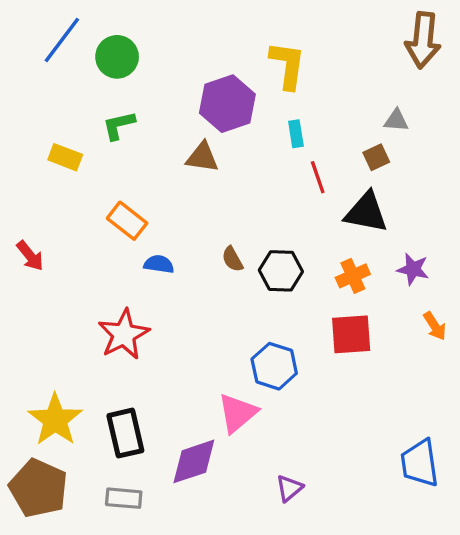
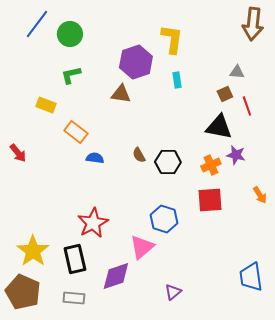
yellow rectangle: (65, 157) -> (46, 105), moved
red line: (318, 177) -> (247, 106), moved
purple star: (413, 269) -> (236, 155), moved
red star: (124, 334) -> (93, 223), moved

